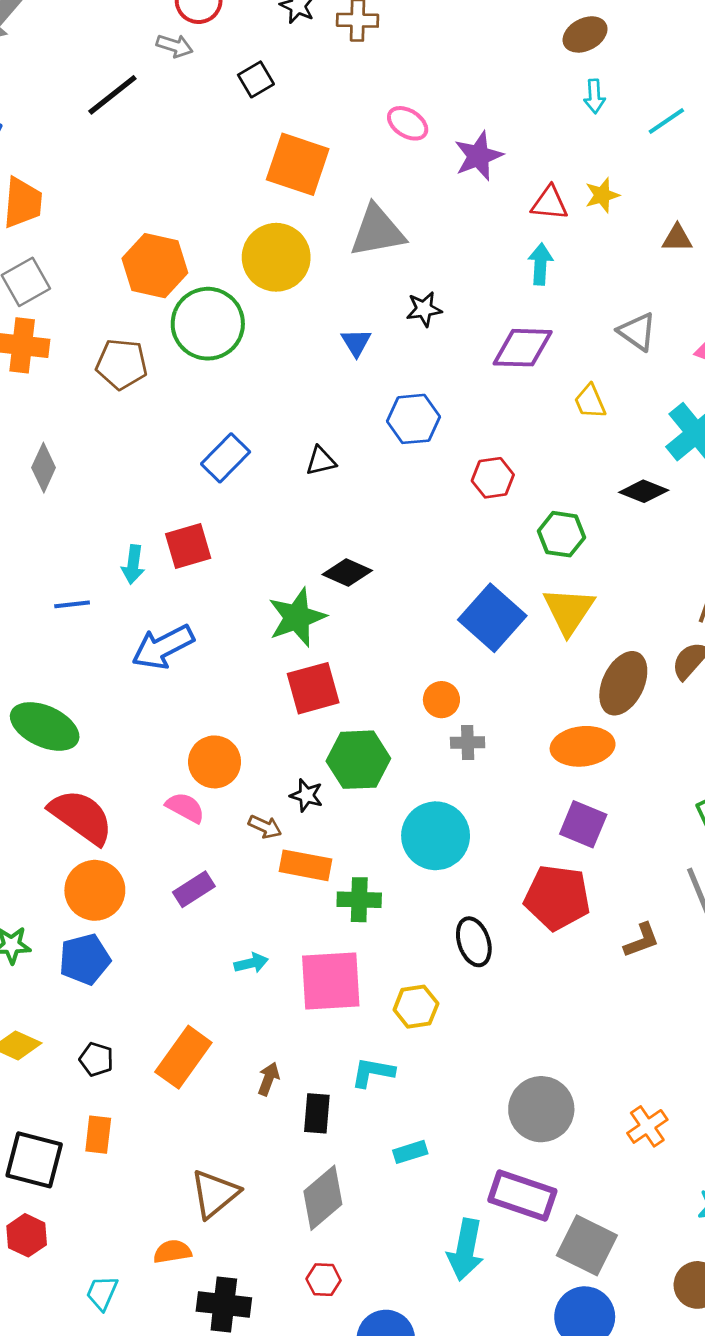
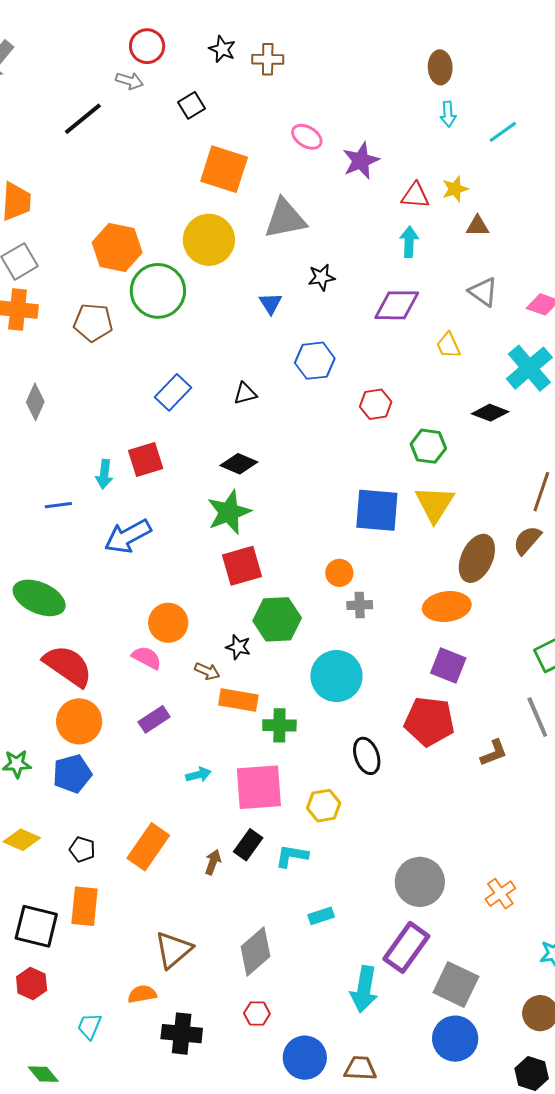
brown ellipse: (585, 34) -> (440, 67), turned -64
brown triangle: (677, 238) -> (478, 226), moved
black diamond: (347, 572) -> (239, 464), moved
blue square: (492, 618) -> (377, 510), turned -36
black rectangle: (317, 1113) -> (248, 845), moved, turned 32
orange rectangle: (98, 1135) -> (85, 906), size x1.4
purple rectangle: (522, 1195) -> (406, 947), turned -72

